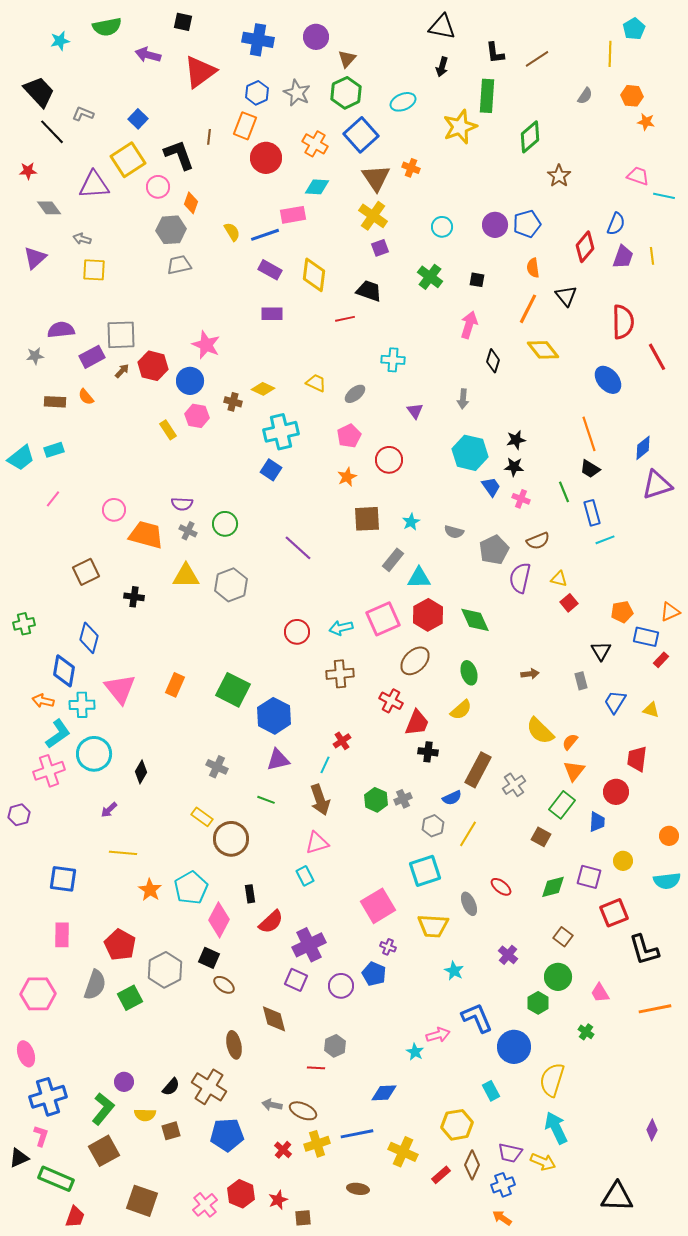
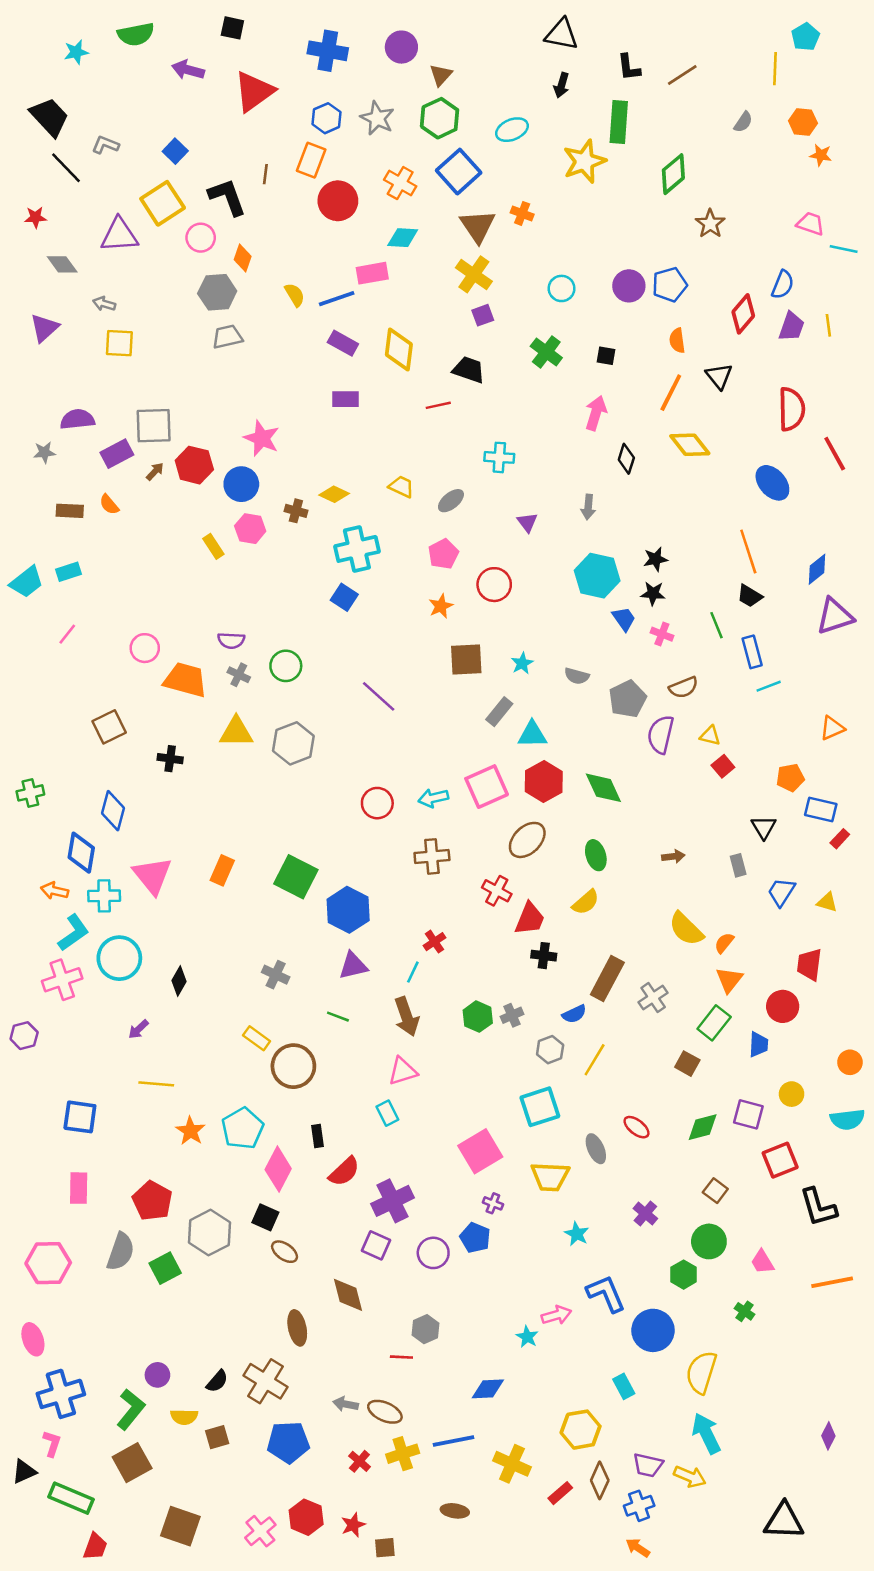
orange triangle: (670, 612) -> (832, 728), moved

